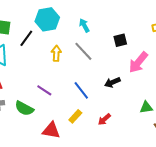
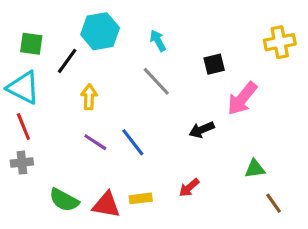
yellow arrow: (56, 53) -> (89, 97), moved
blue line: (81, 90) -> (133, 142), moved
green semicircle: (24, 108) -> (64, 200), moved
yellow rectangle: (75, 116) -> (141, 198), moved, turned 40

